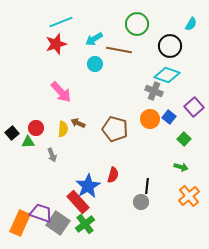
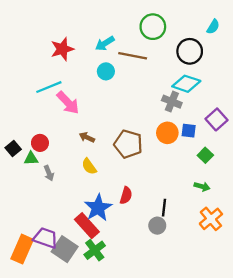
cyan line: (61, 22) -> (49, 87), moved
blue square: (169, 117) -> (189, 131), turned -32
yellow semicircle: (63, 129) -> (89, 166), moved, turned 140
gray arrow: (52, 155) -> (49, 173), moved

